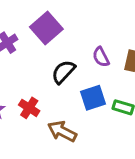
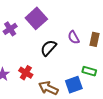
blue square: (93, 98) -> (74, 85), moved

